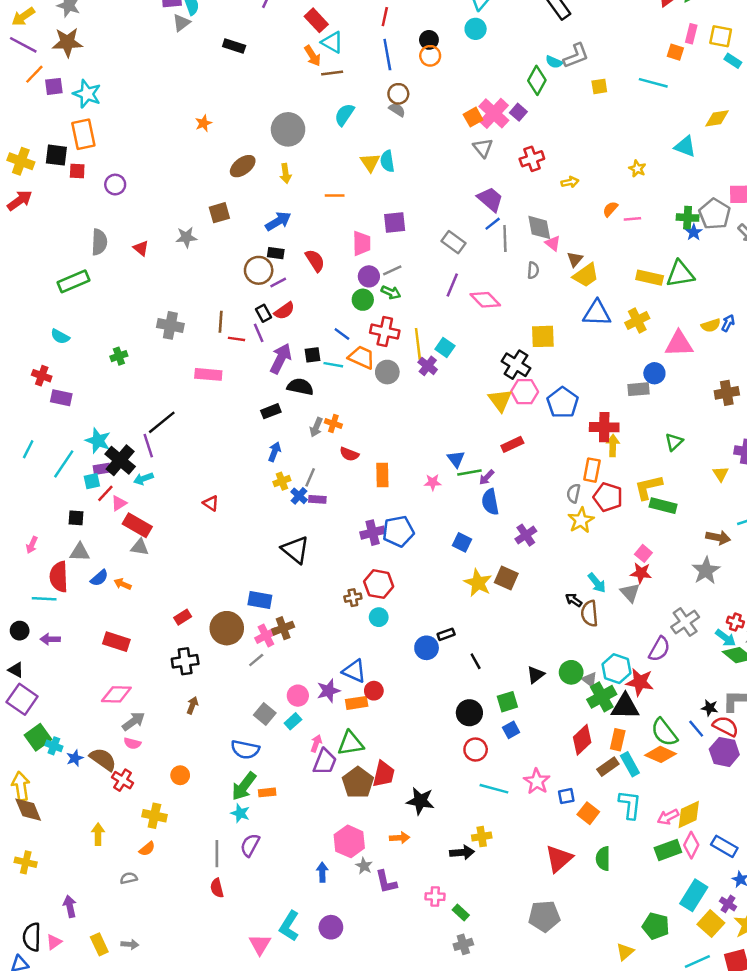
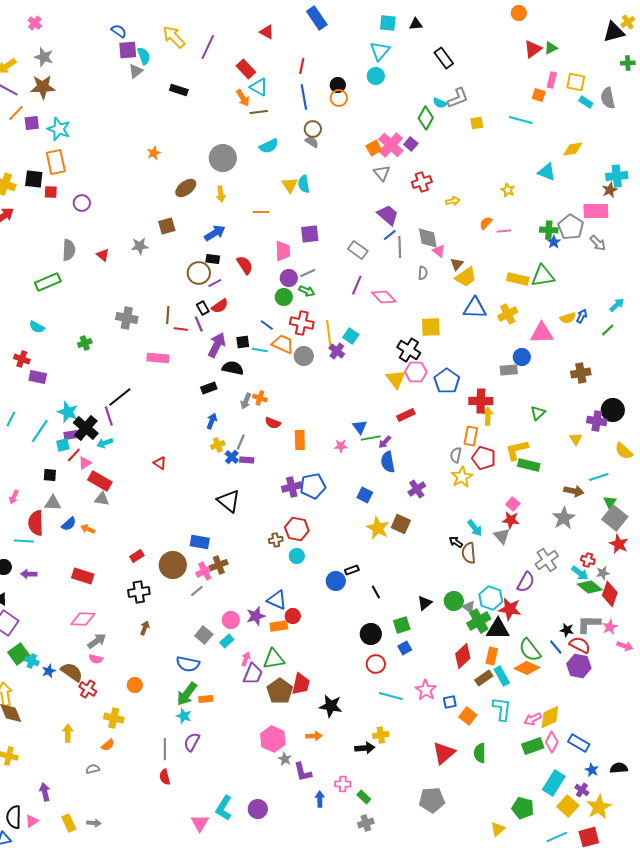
cyan semicircle: (344, 115) -> (269, 146), turned -150
blue arrow: (322, 872) -> (320, 799), moved

